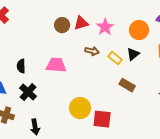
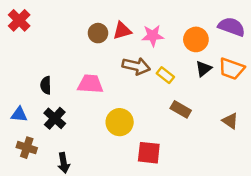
pink star: (105, 27) -> (153, 36), turned 30
brown arrow: (92, 51) -> (136, 66), size x1.5
black triangle: (133, 54) -> (204, 69), moved
yellow circle: (80, 108) -> (120, 122), moved

